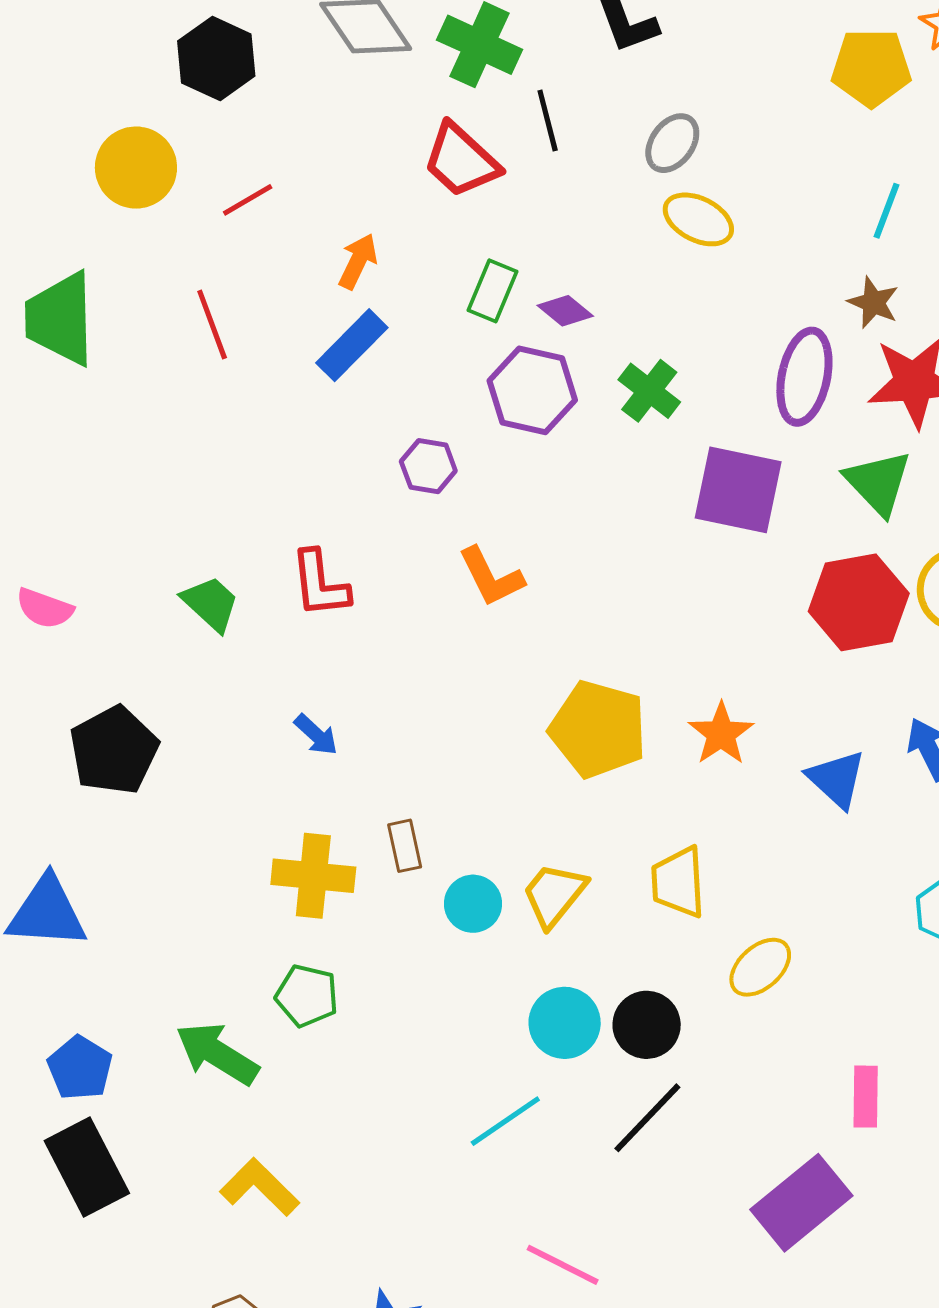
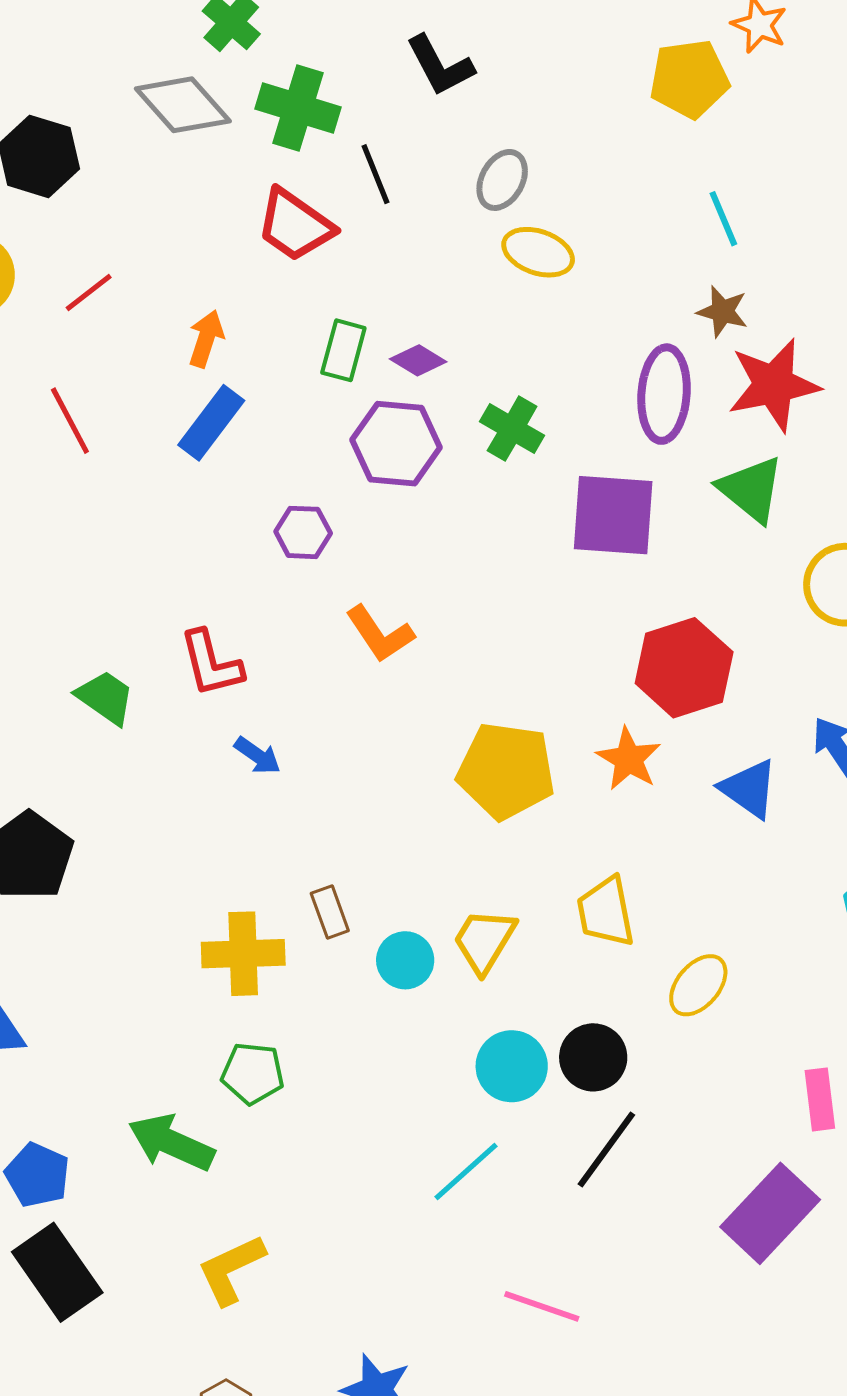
cyan line: (886, 211) -> (723, 219), turned -36
red hexagon: (859, 602) -> (684, 668), moved
blue arrow: (316, 735) -> (258, 756), moved
yellow L-shape: (260, 1187) -> (231, 1269), turned -62

